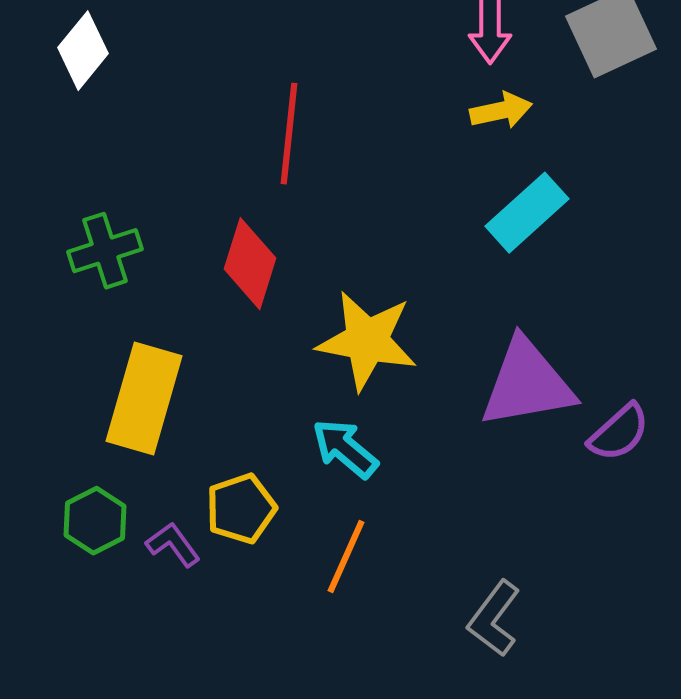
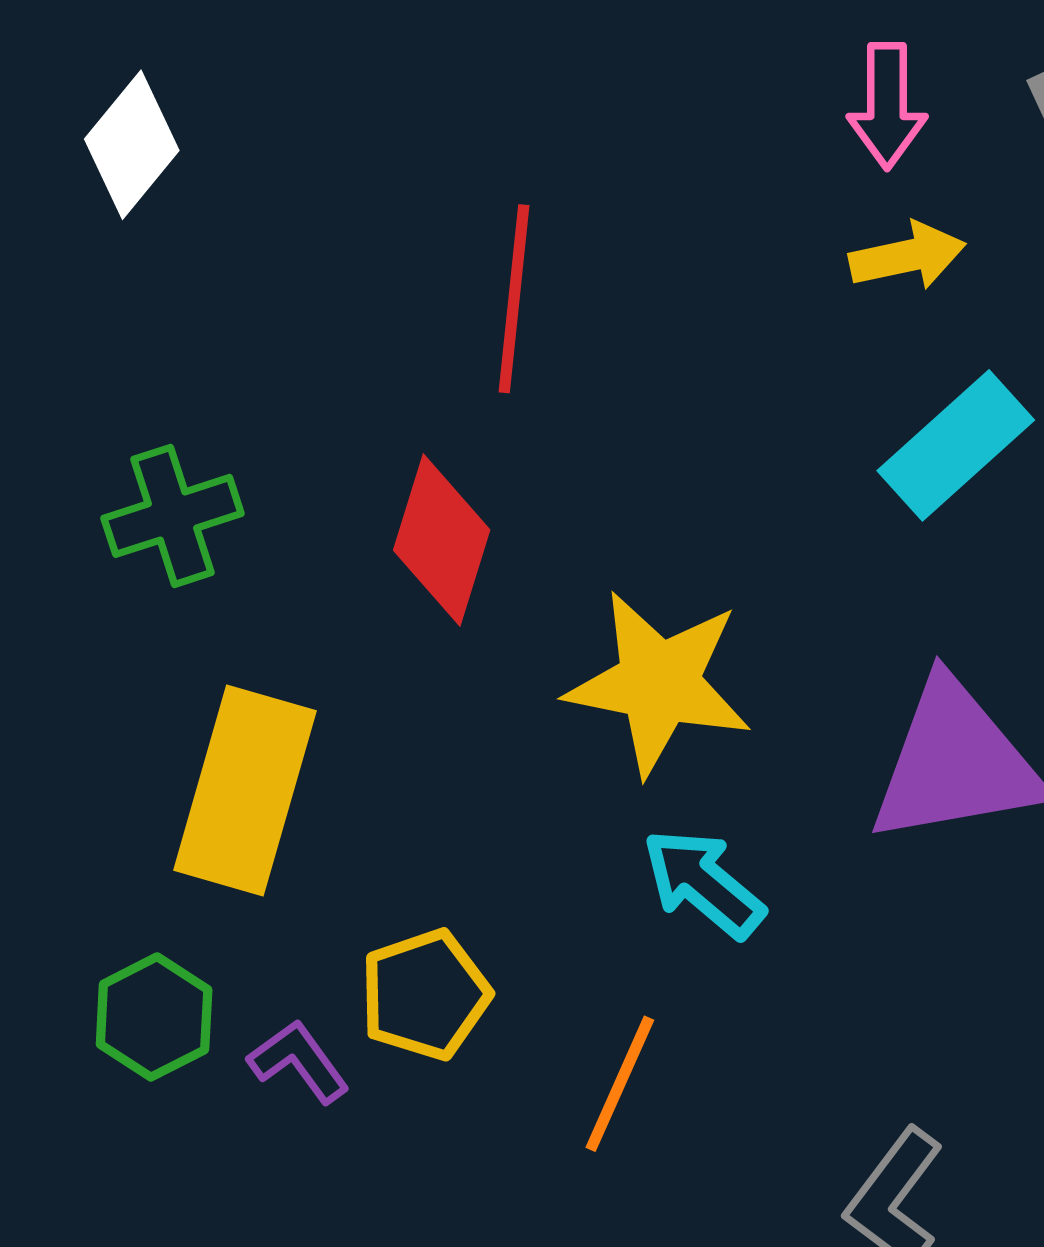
cyan arrow: (345, 449) -> (703, 883), moved

